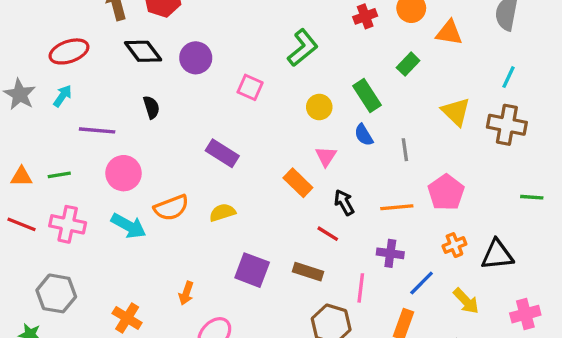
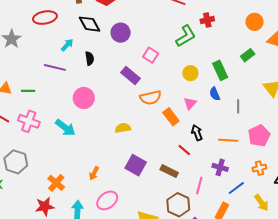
red cross: (365, 16) -> (207, 20), moved
cyan arrow: (62, 96) -> (67, 45), moved
purple rectangle: (222, 153) -> (130, 75), moved
pink circle: (124, 173) -> (84, 98), moved
orange semicircle: (171, 208) -> (150, 98), moved

